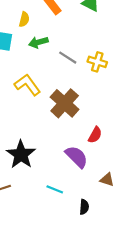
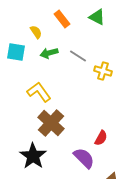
yellow semicircle: (24, 19) -> (36, 32), turned -48
gray line: (68, 58) -> (78, 56), moved
brown cross: (65, 103) -> (51, 123), moved

